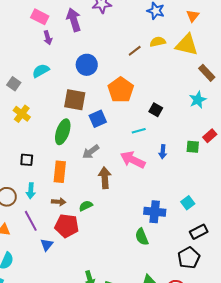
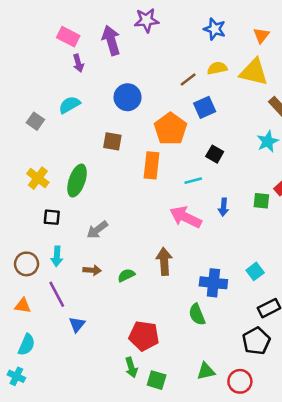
brown square: (75, 100) -> (112, 141), size x0.7
yellow cross: (22, 114) -> (38, 178), moved
blue square: (98, 119) -> (205, 107), moved
green ellipse: (63, 132) -> (77, 181), moved
gray arrow: (91, 152) -> (97, 230), moved
orange rectangle: (60, 172) -> (152, 165), moved
brown arrow: (105, 178) -> (164, 261), moved
red pentagon: (67, 226) -> (144, 336), moved

